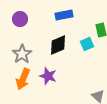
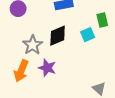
gray star: (22, 54) -> (33, 45), moved

